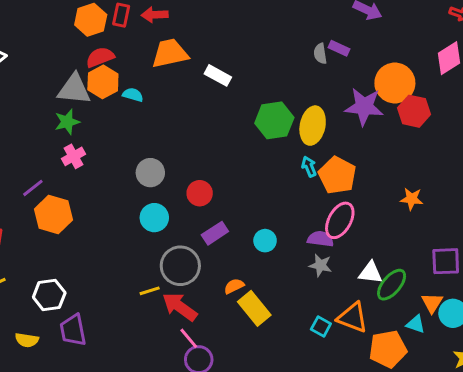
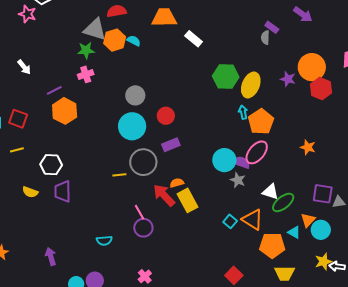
purple rectangle: (339, 48) -> (272, 27), moved
orange hexagon: (103, 82) -> (115, 40), moved
purple star: (364, 107) -> (288, 79), size x0.6
cyan circle: (154, 218) -> (132, 126), size x1.4
cyan circle: (265, 241) -> (224, 160), moved, size x1.5
red arrow: (180, 307) -> (164, 195), moved

